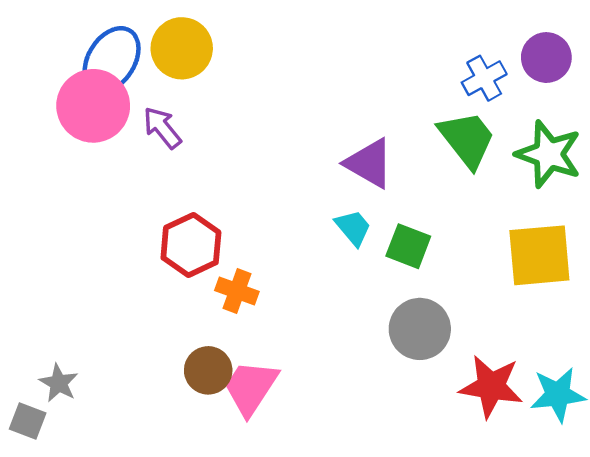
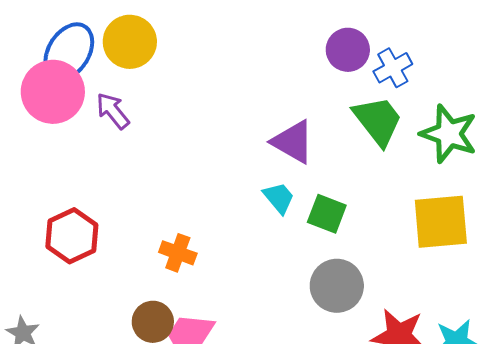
purple circle: (546, 58) -> (348, 50), moved
red hexagon: (191, 245) -> (72, 236), moved

